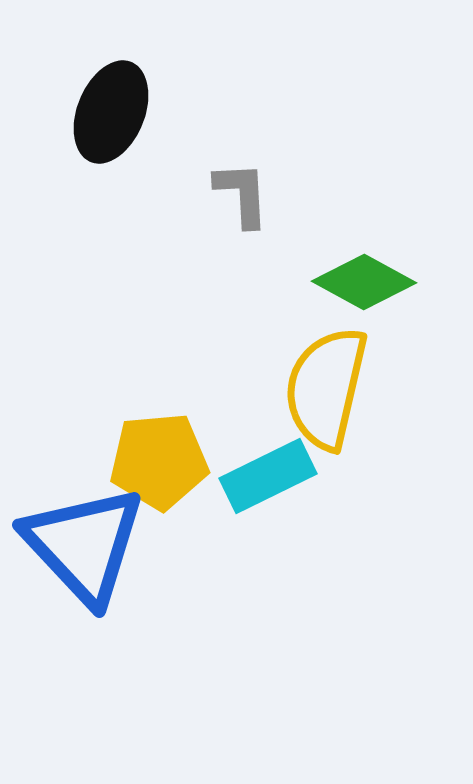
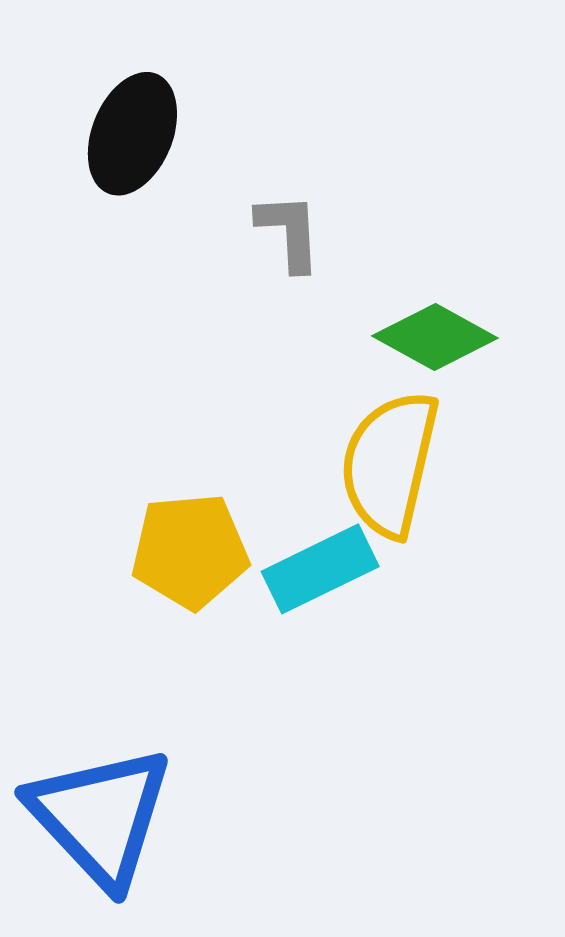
blue triangle: (84, 545) -> (100, 816), moved

